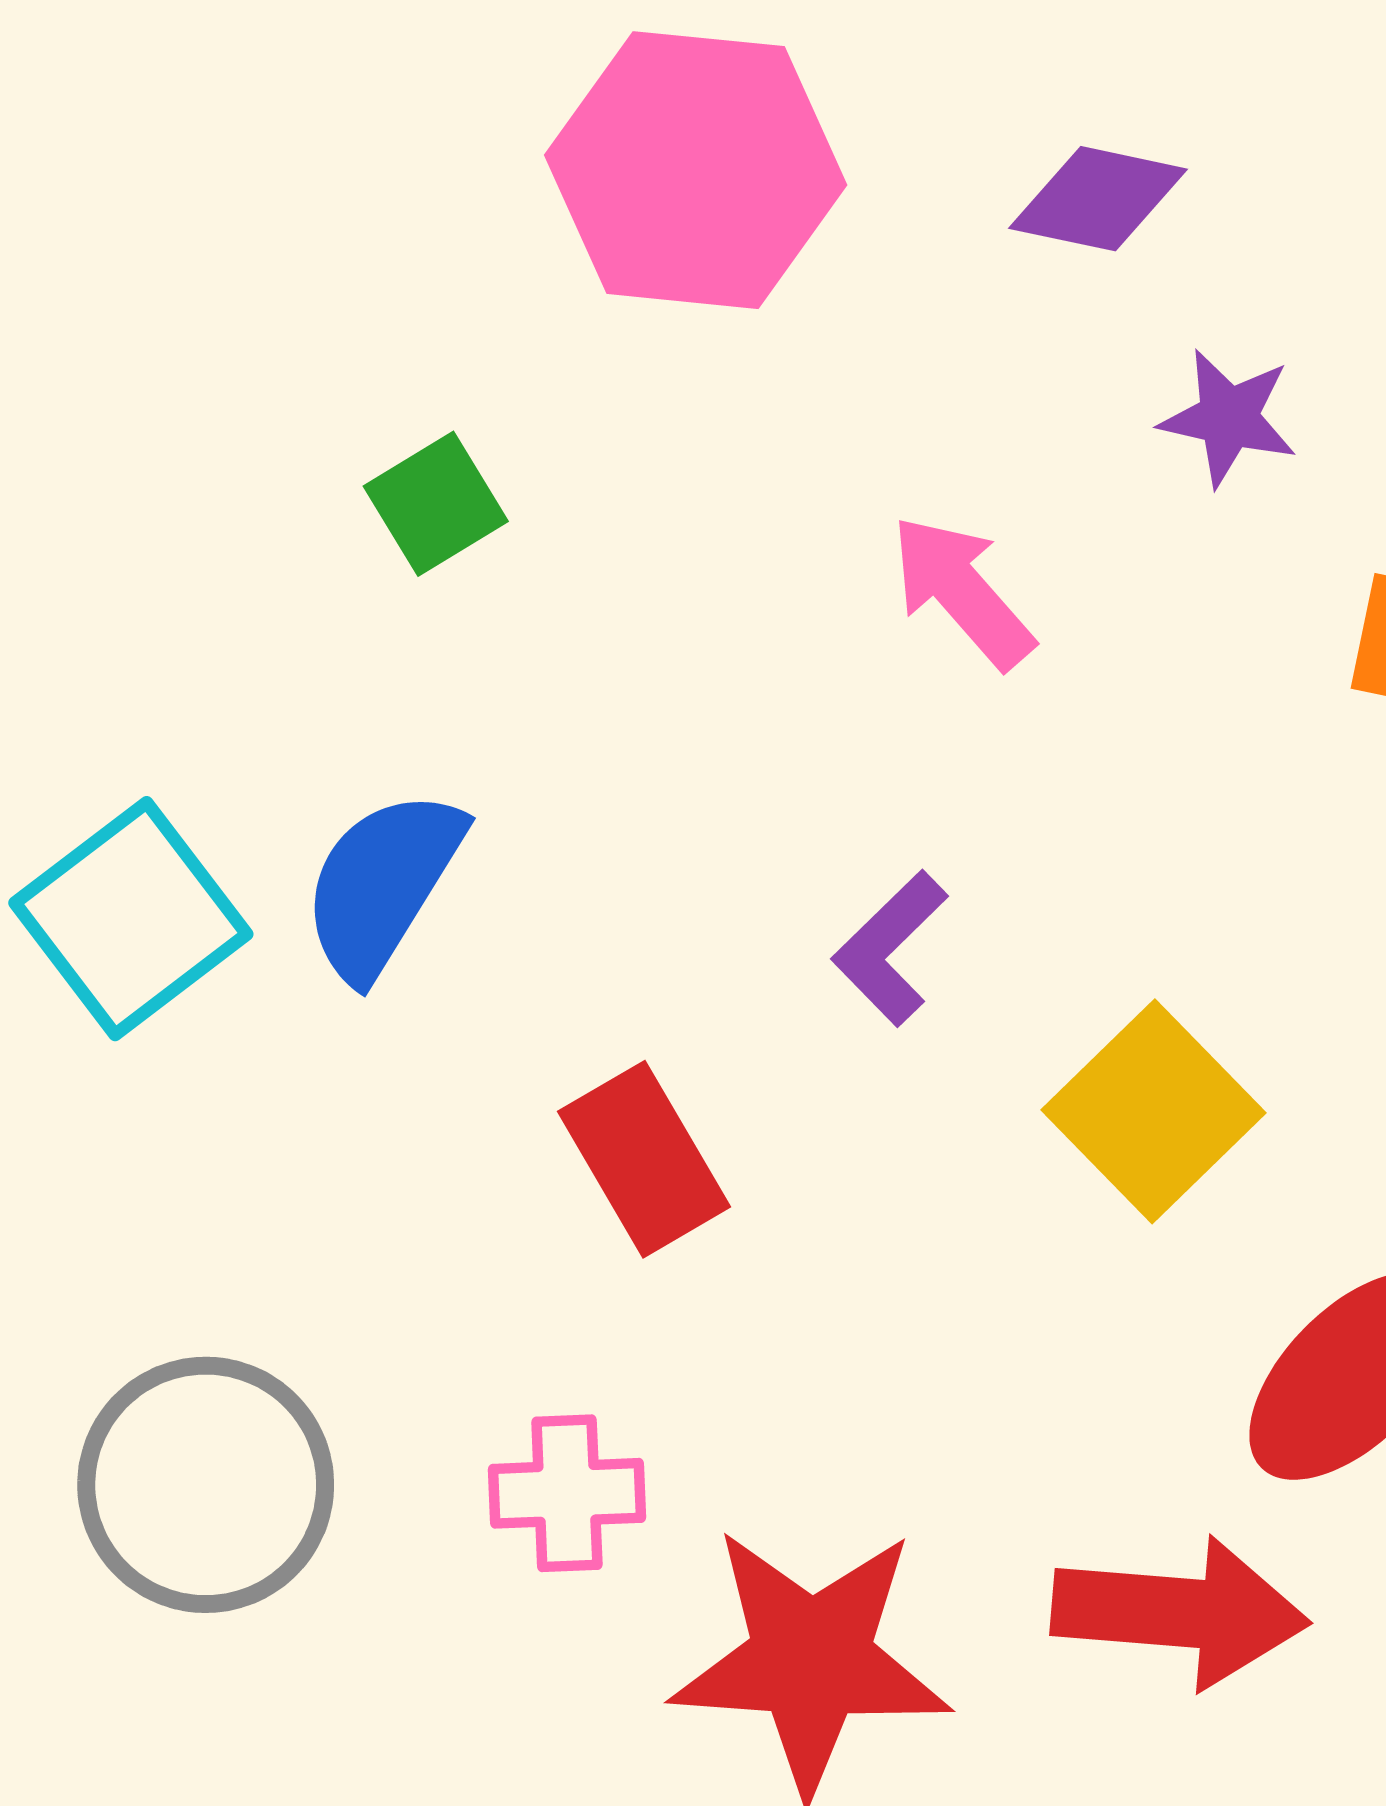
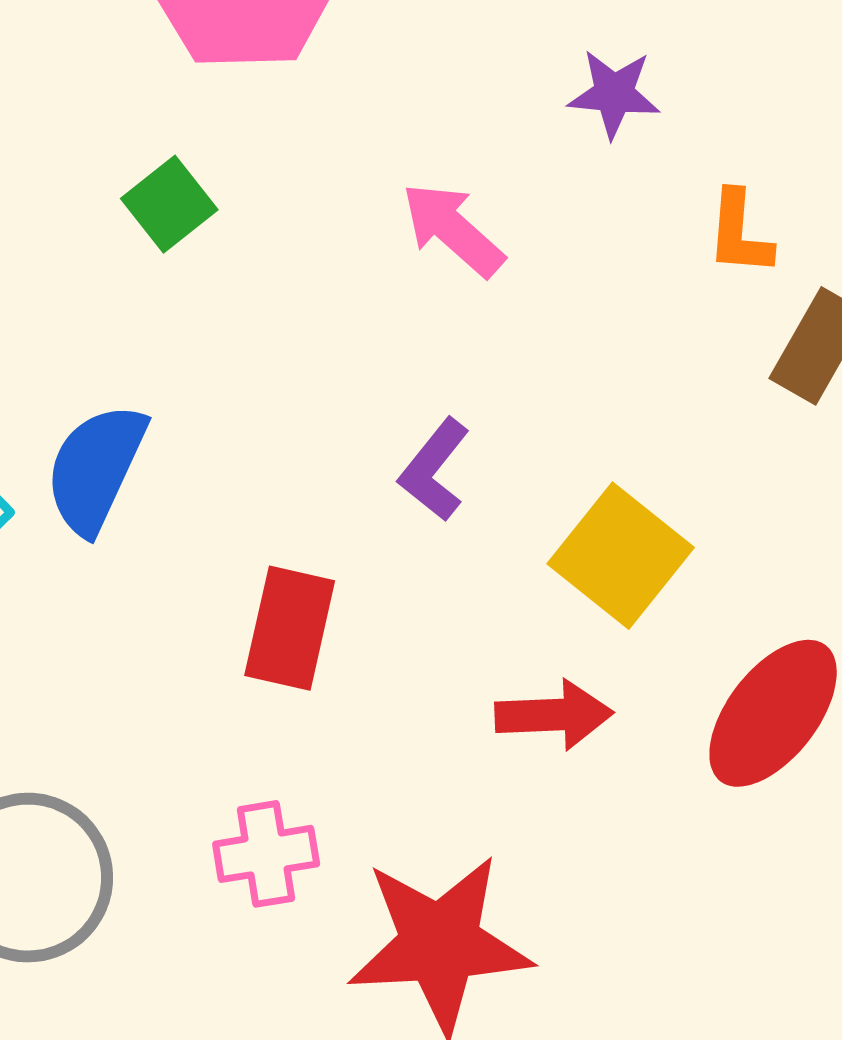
green square: (436, 504) -> (169, 204), moved
red rectangle: (644, 1159) -> (290, 628), turned 50
red arrow: (1180, 1612) -> (554, 715), moved, size x0.7

